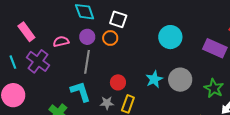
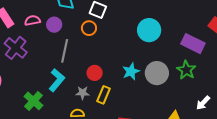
purple circle: (87, 37) -> (54, 25), moved
pink semicircle: (61, 42) -> (32, 20), moved
green star: (214, 88) -> (186, 70), moved
cyan L-shape: (80, 92) -> (57, 80), turned 55

